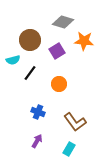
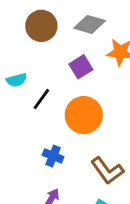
brown circle: (30, 40) -> (41, 26), moved
orange circle: (59, 84) -> (84, 115), size x1.6

